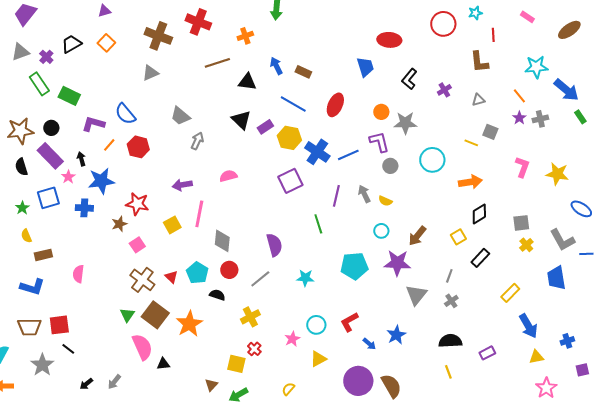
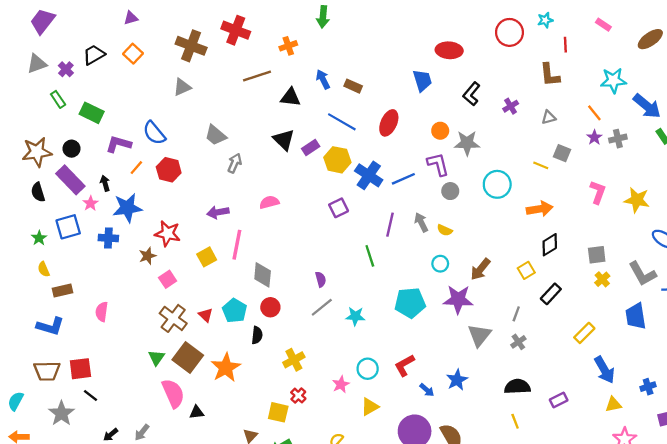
green rectangle: (39, 84) -> (58, 99), size x0.7
purple square: (290, 181) -> (339, 208), size x0.7
purple semicircle: (274, 245) -> (321, 279), size x0.6
gray line: (260, 279) -> (322, 307), moved
black semicircle: (217, 295) -> (257, 335), turned 77

